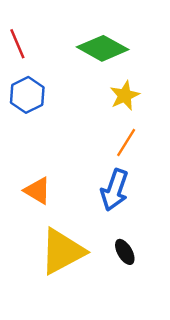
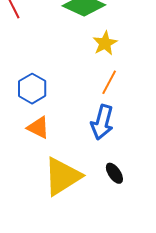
blue hexagon: (27, 95) -> (32, 89), moved

